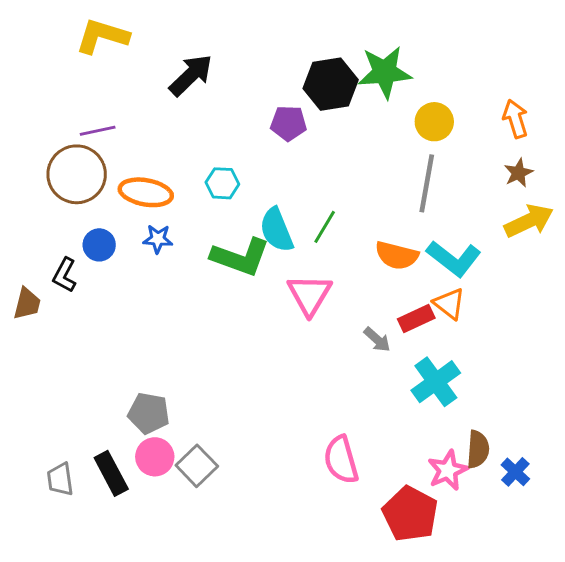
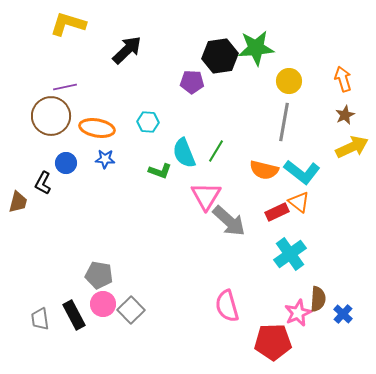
green L-shape: (240, 257) -> (160, 171), size x0.6
gray arrow: (377, 340) -> (229, 221), moved, size x1.8
red pentagon: (410, 514) -> (273, 342), turned -30

